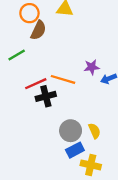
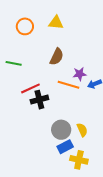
brown semicircle: (38, 30) -> (57, 57), moved
green line: (17, 55) -> (14, 63), turned 42
orange line: (63, 79) -> (68, 85), moved

